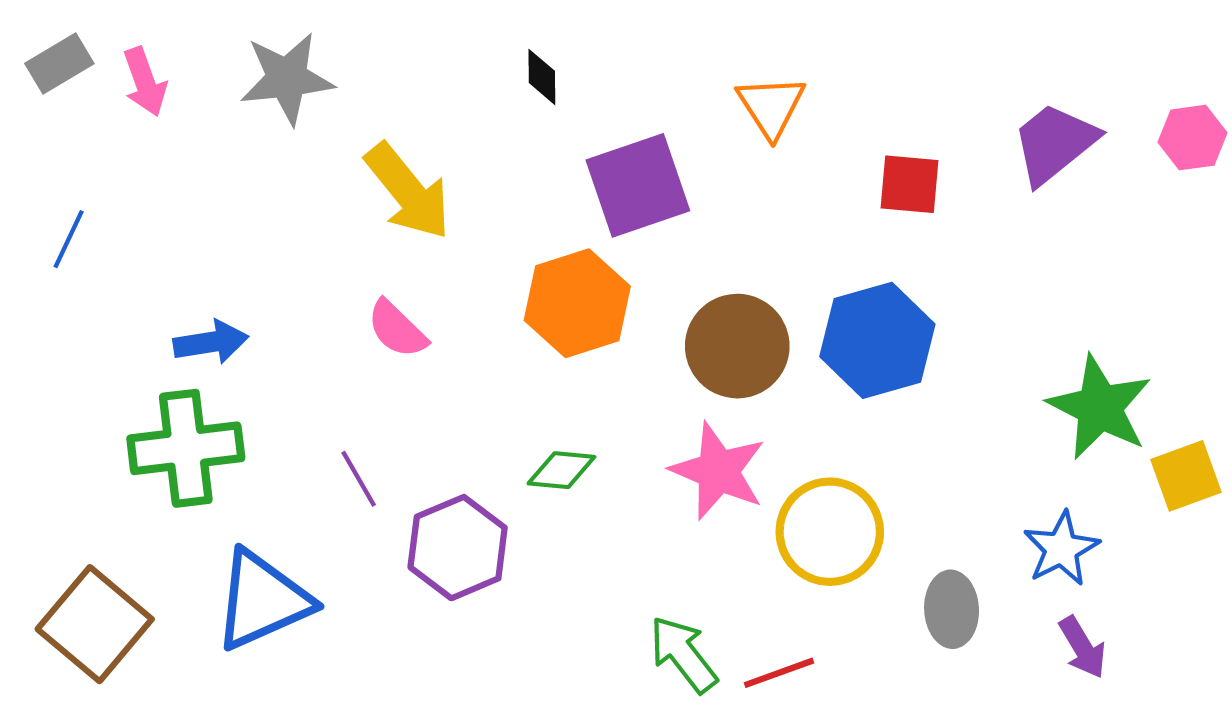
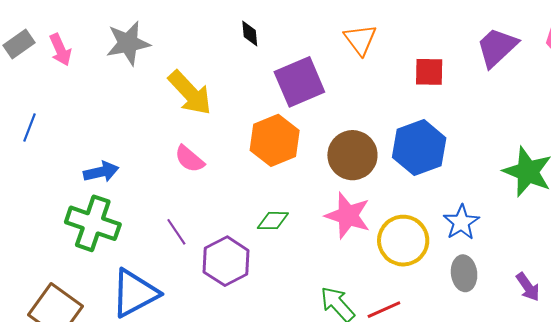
green cross: (186, 448) -> (93, 223), turned 30
blue star: (1061, 549) -> (461, 222), moved

